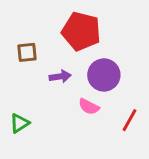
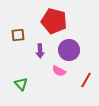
purple arrow: (60, 76) -> (40, 51), turned 96
green triangle: (20, 123) -> (21, 84), moved, turned -40

